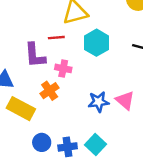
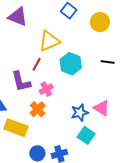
red line: (56, 38) -> (37, 64), turned -48
pink cross: (63, 68) -> (46, 89), turned -32
cyan square: (95, 145) -> (86, 135), moved

